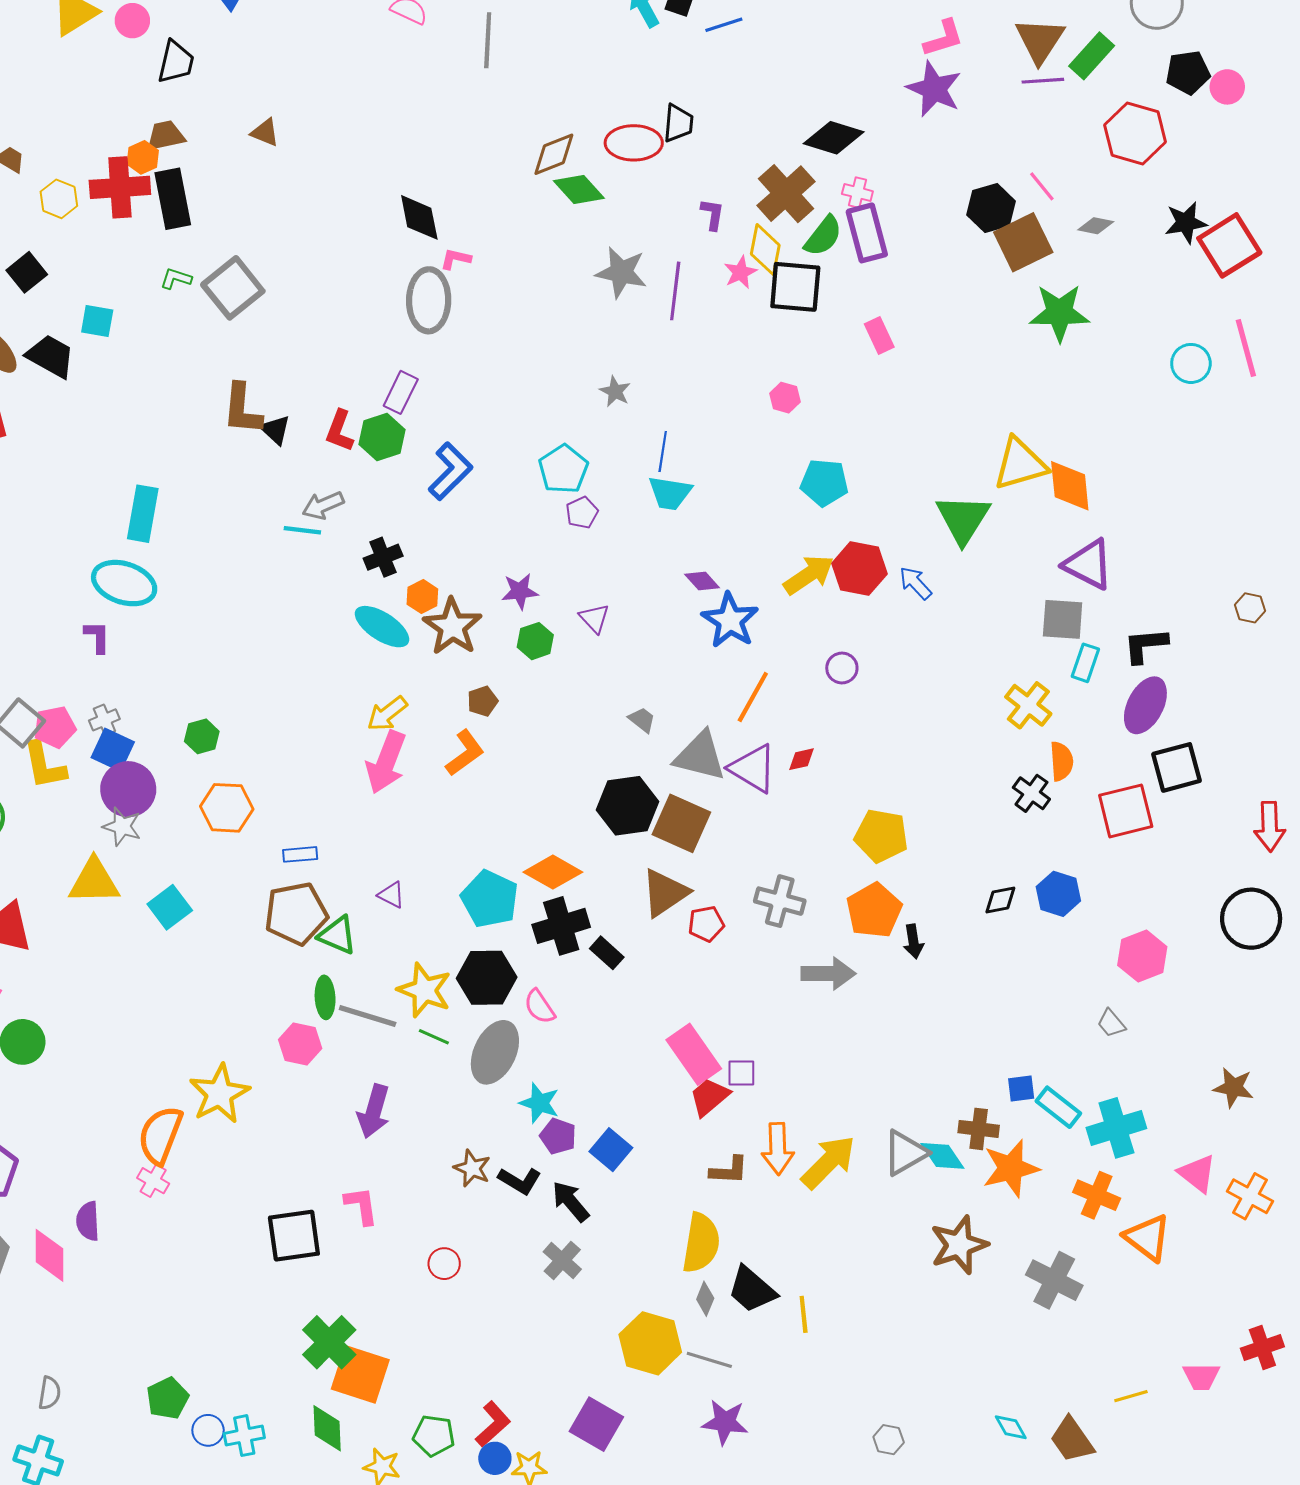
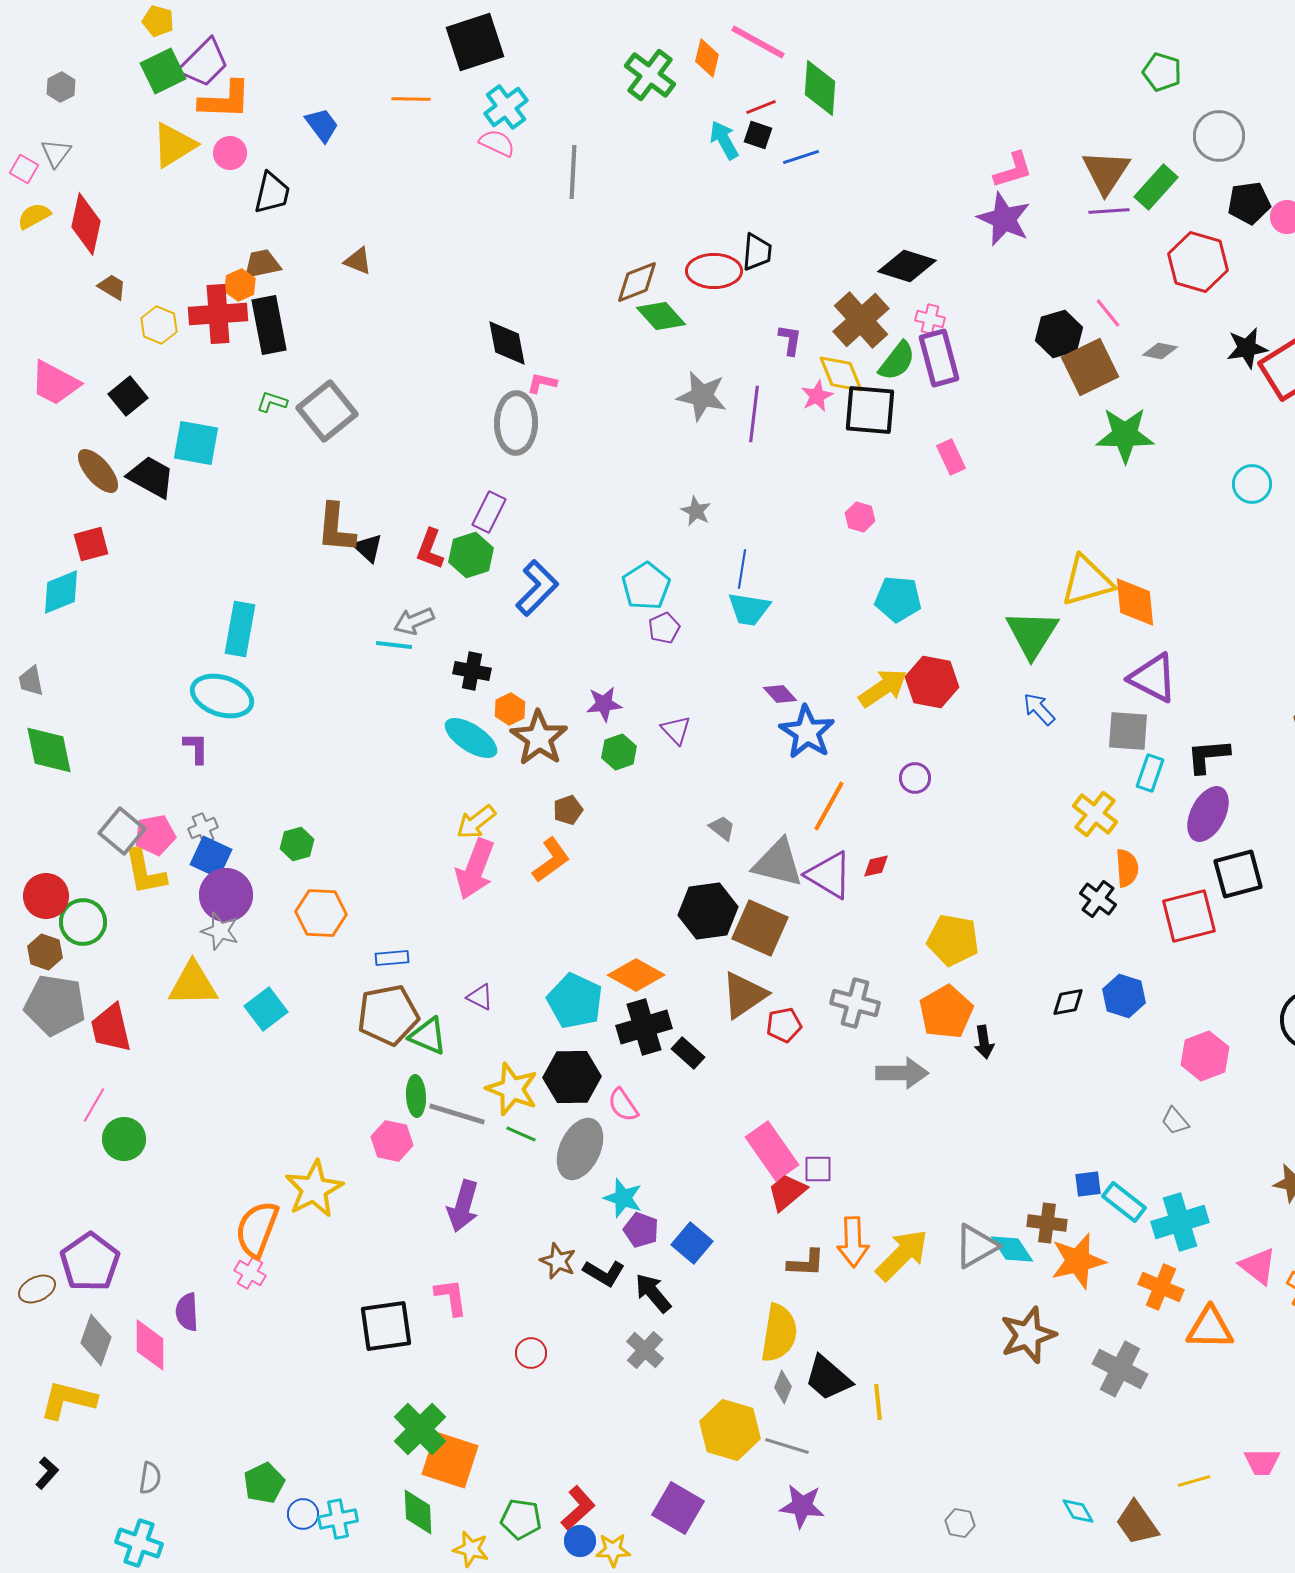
yellow diamond: (765, 250) -> (841, 374), turned -33
cyan square: (97, 321) -> (196, 443), size x1.4
black cross: (383, 557) -> (472, 671), turned 33
blue arrow: (915, 583) -> (1039, 709), moved
orange triangle: (1147, 1238) -> (1210, 1328), turned -36

